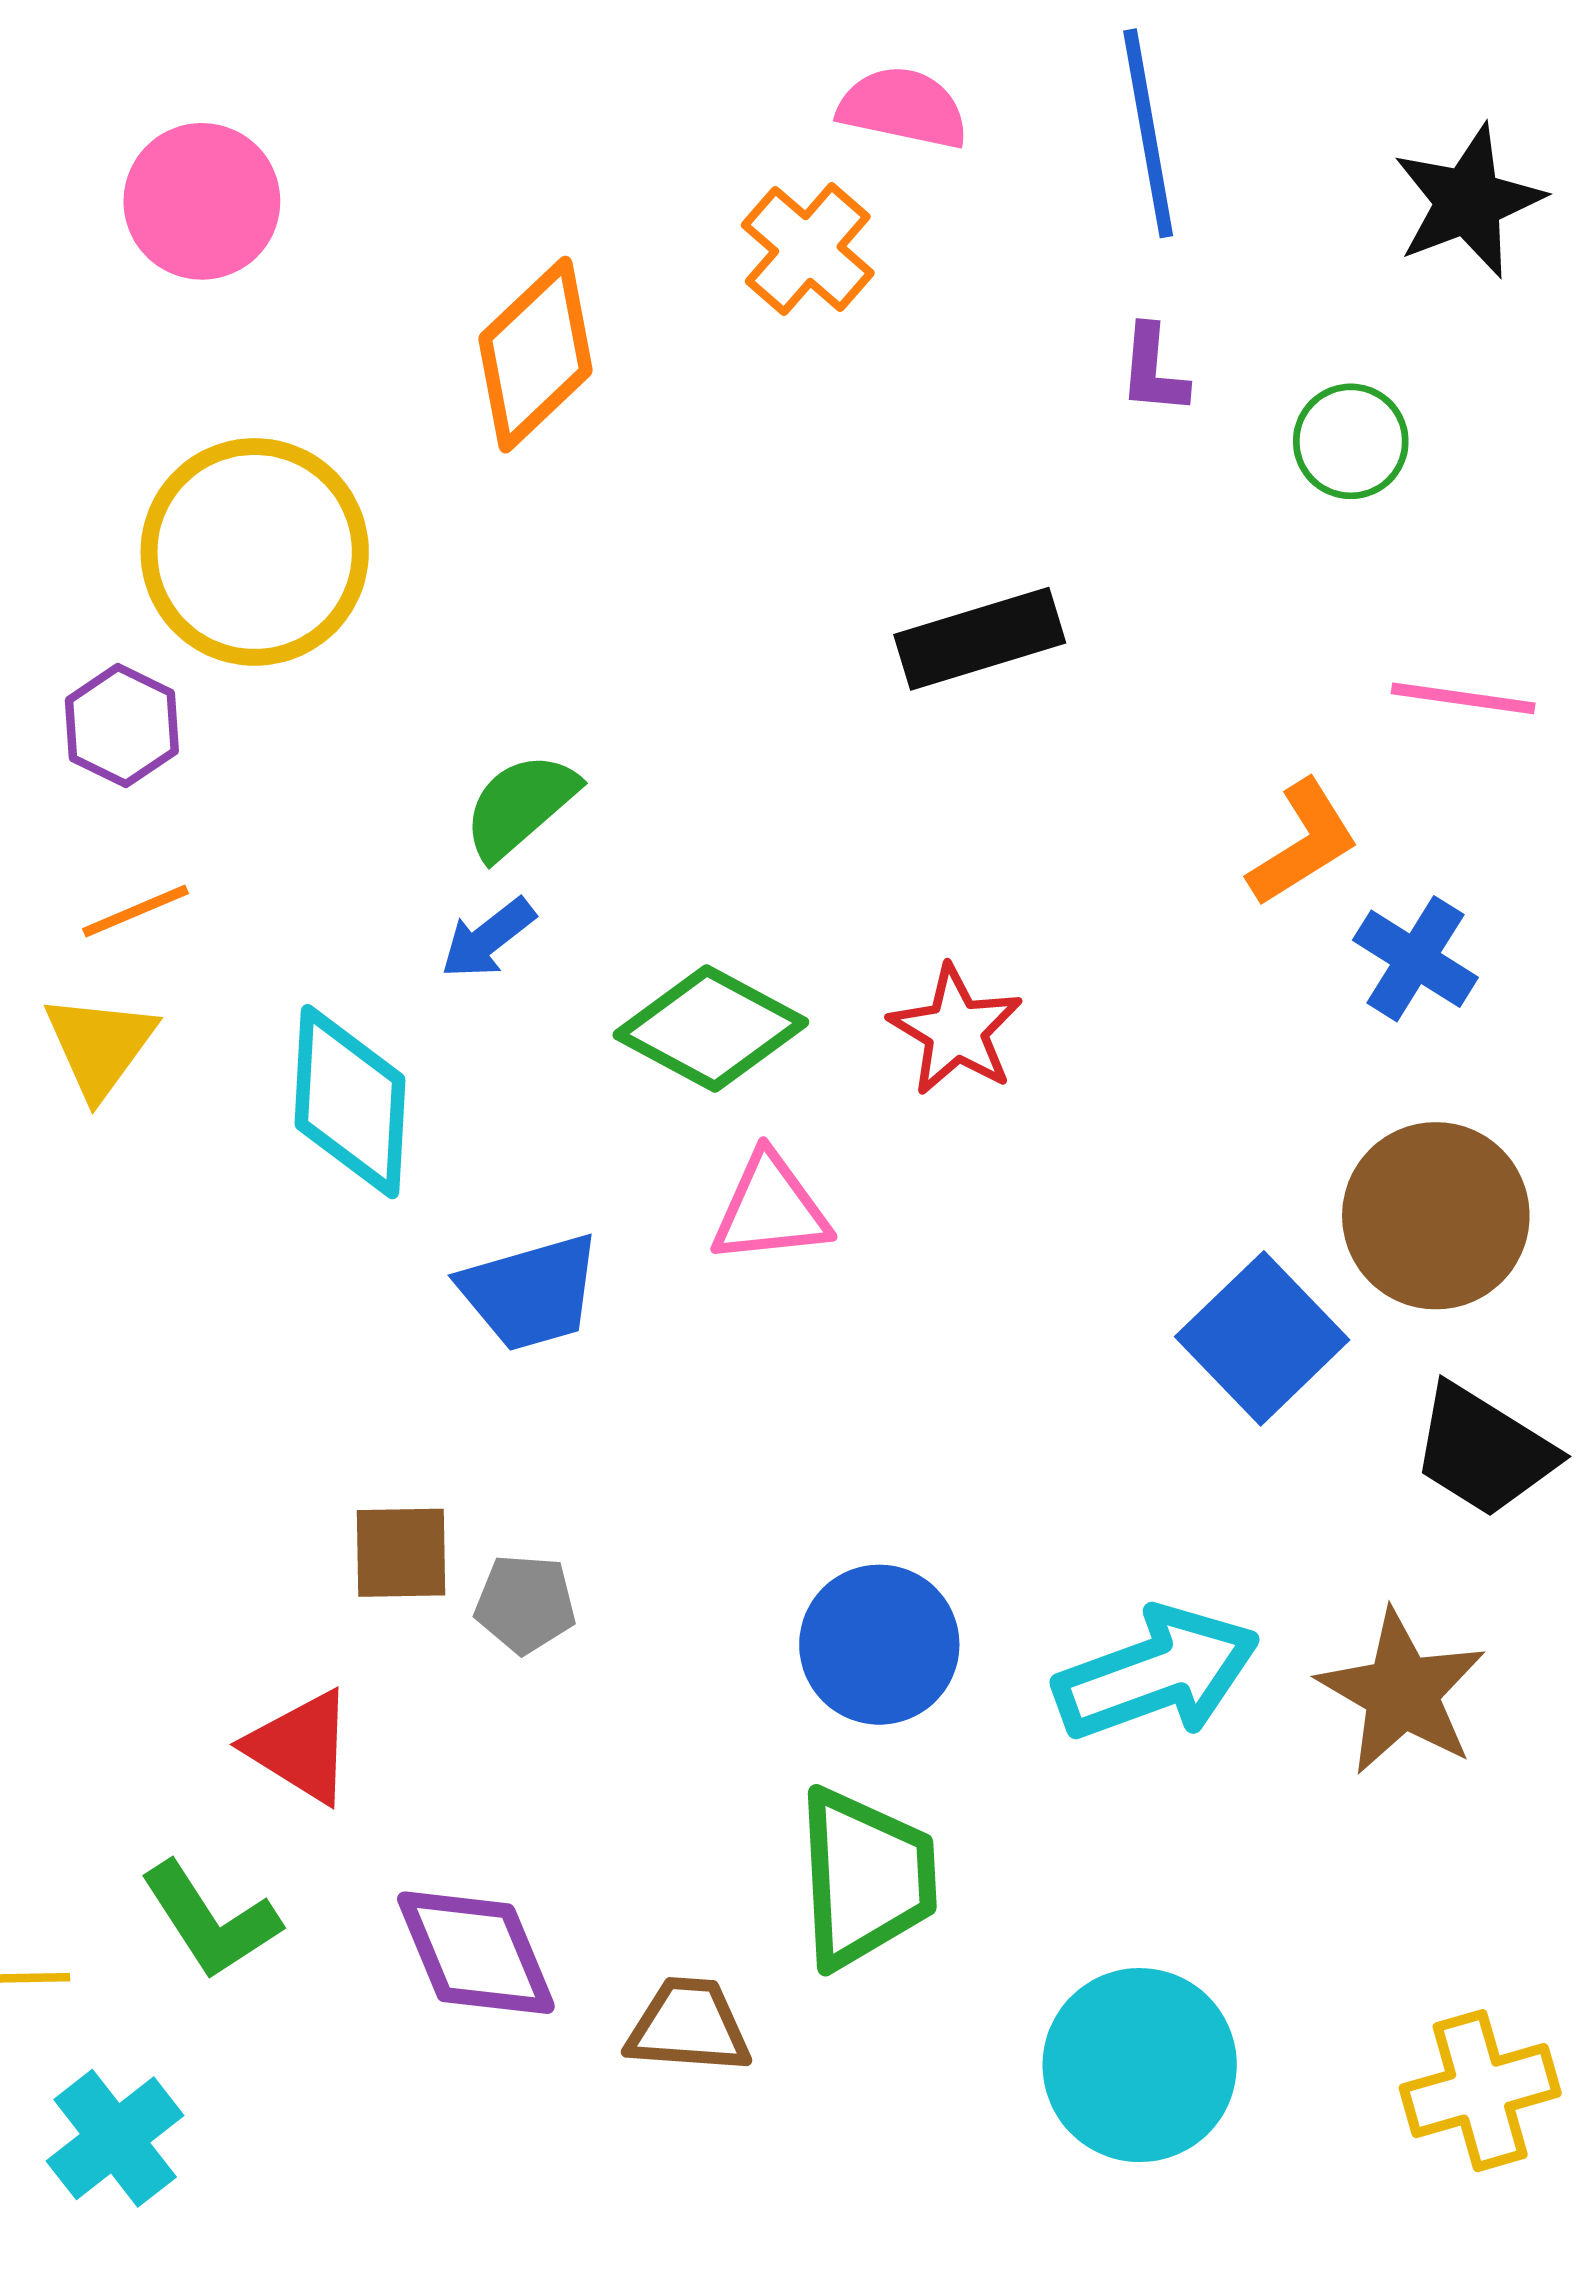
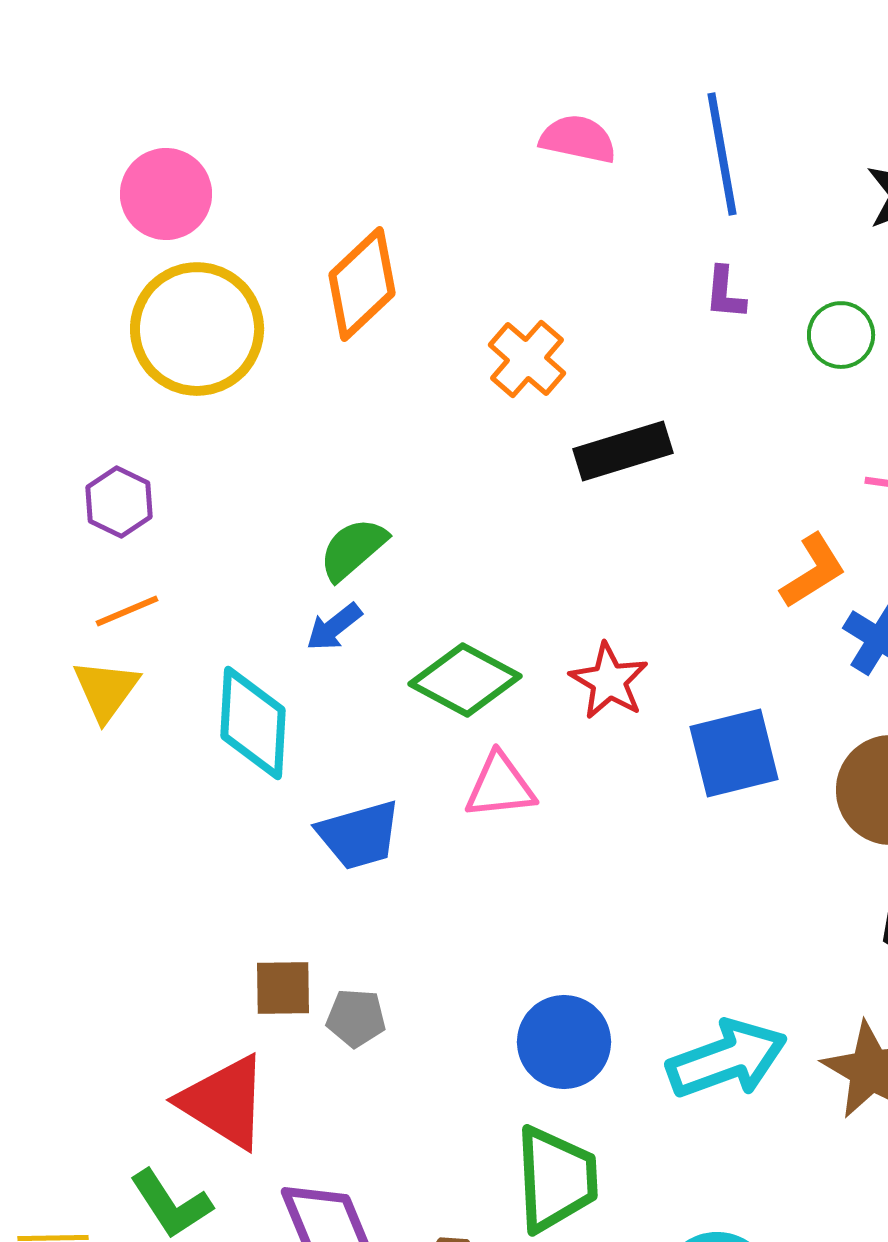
orange cross: (808, 249) -> (527, 359), moved
yellow circle: (255, 552) -> (197, 329), moved
blue square: (1262, 1338) -> (734, 753), moved, turned 30
red triangle: (301, 1747) -> (224, 1102), size x1.4

